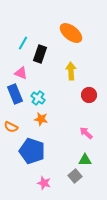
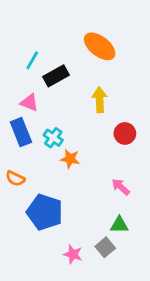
black rectangle: (40, 54) -> (56, 76), turned 42
orange star: (41, 119) -> (70, 159), moved
pink star: (44, 183) -> (73, 254), moved

